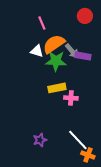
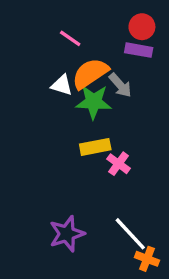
pink line: (42, 23) -> (70, 38), turned -32
purple rectangle: (83, 56) -> (139, 50), moved
pink cross: (71, 98) -> (119, 164), turned 32
purple star: (40, 140) -> (67, 234), size x1.5

